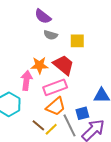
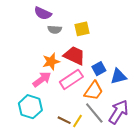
pink arrow: (26, 80) -> (42, 79), turned 60
orange trapezoid: (56, 106) -> (94, 91), moved
blue square: (82, 113) -> (99, 69), moved

